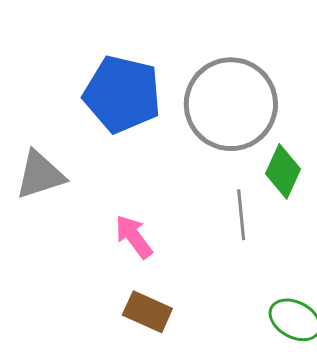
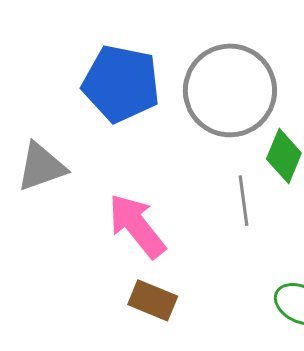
pink arrow: (134, 237) -> (137, 226), size x1.5

